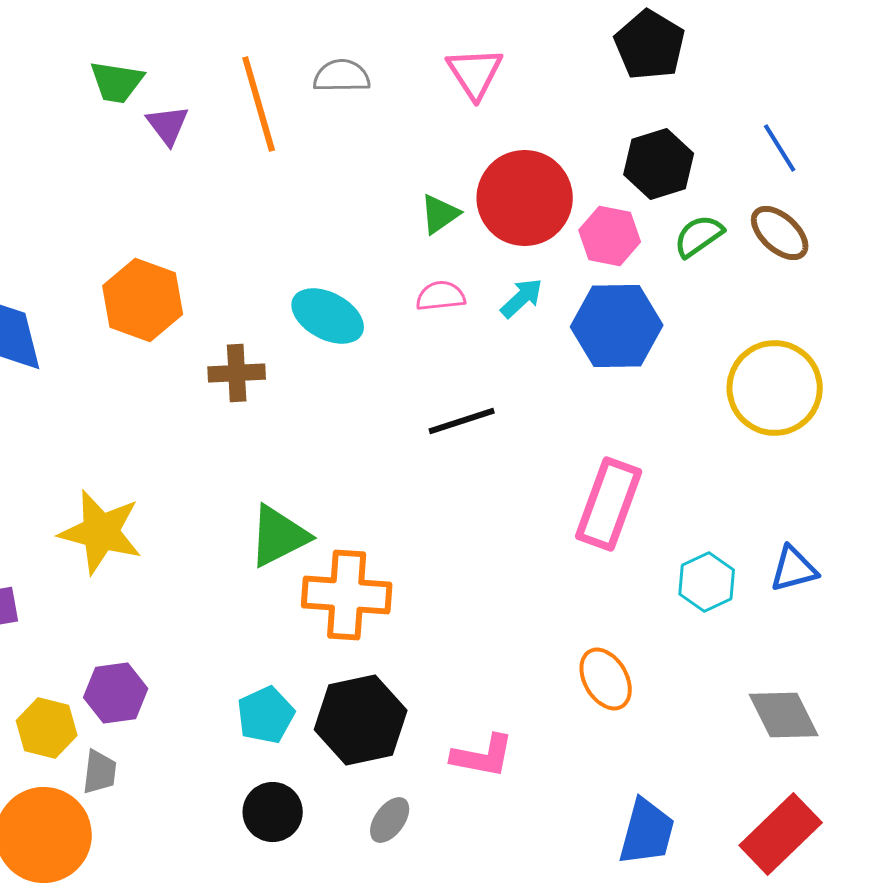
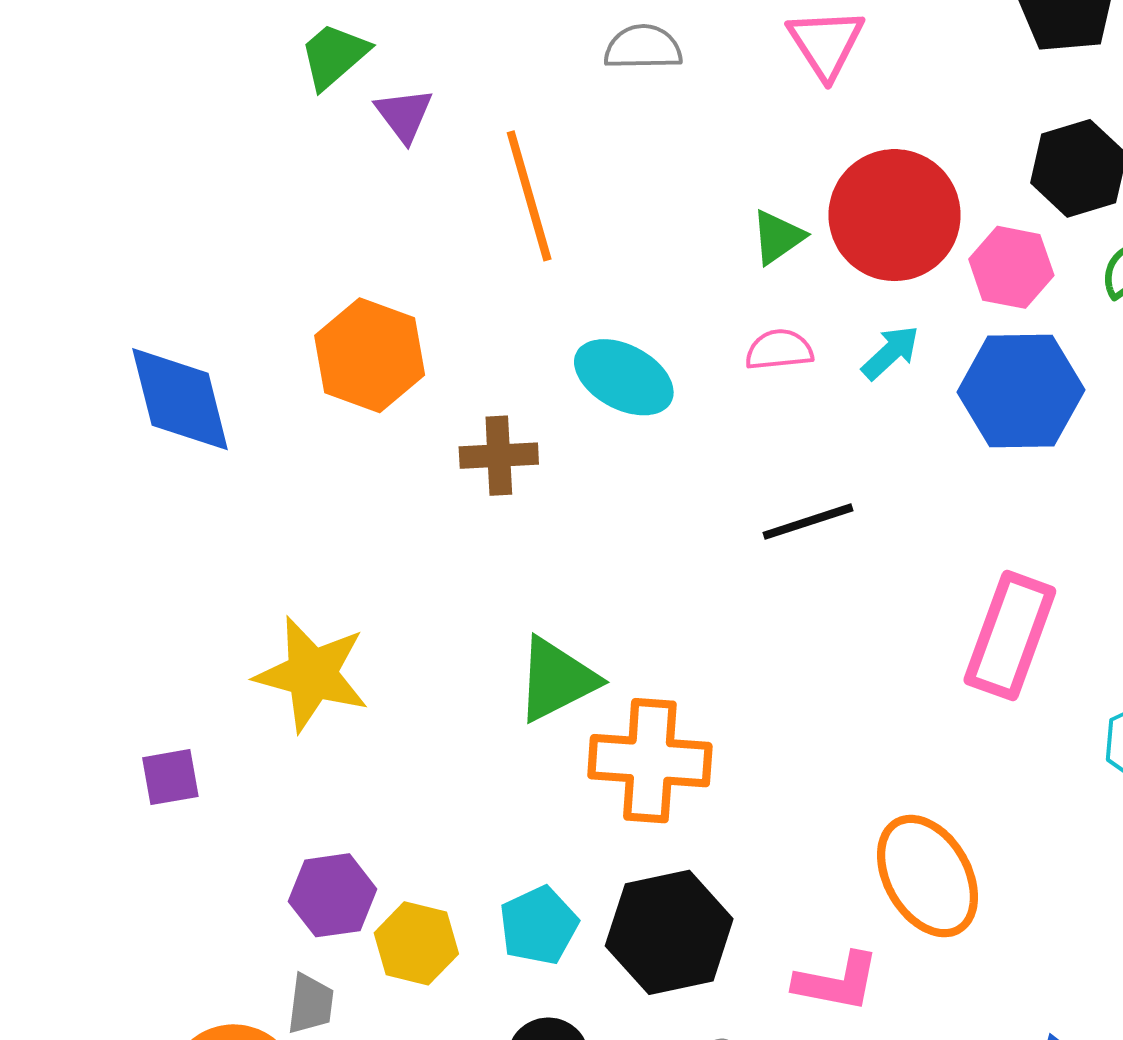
green trapezoid: (117, 82) -> (334, 56), turned 130
orange line: (259, 104) -> (529, 196), moved
orange ellipse: (606, 679) -> (928, 876), moved, size x1.4
yellow hexagon: (47, 728) -> (416, 943), moved

